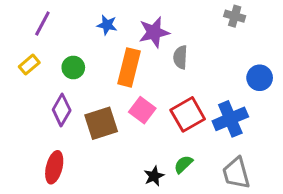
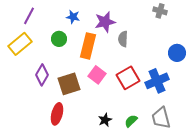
yellow rectangle: (29, 65) -> (20, 44), size x1.6
green circle: (73, 67) -> (59, 39), moved
green semicircle: (183, 164) -> (131, 121), moved
red ellipse: (54, 167) -> (57, 114), moved

